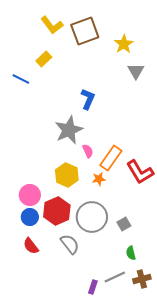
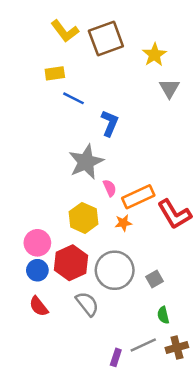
yellow rectangle: (44, 59) -> (55, 73), turned 35
blue line: (21, 79) -> (74, 98), moved
orange rectangle: (111, 158) -> (138, 197), turned 30

